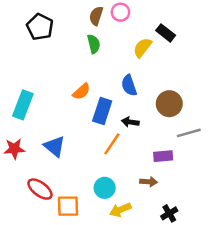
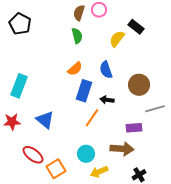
black pentagon: (40, 27) -> (20, 24), moved
orange semicircle: (81, 91) -> (75, 69), moved
brown arrow: (149, 182) -> (122, 149), size x1.6
orange square: (68, 206) -> (56, 169), turned -30

